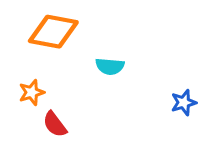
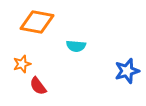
blue star: (184, 103) -> (127, 71), size x1.4

